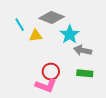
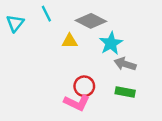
cyan line: (20, 25) -> (46, 14), moved

